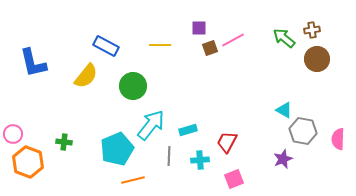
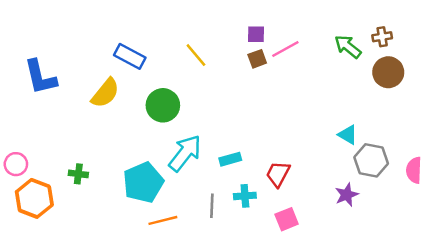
purple square: (199, 28) -> (256, 34), moved
yellow line: (160, 45) -> (196, 55), turned 50
gray line: (169, 156) -> (212, 206), moved

